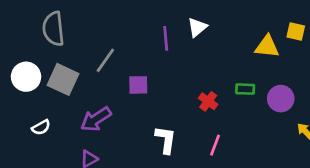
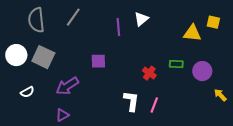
gray line: (105, 60) -> (73, 17), moved
white L-shape: (166, 140) -> (131, 101), moved

